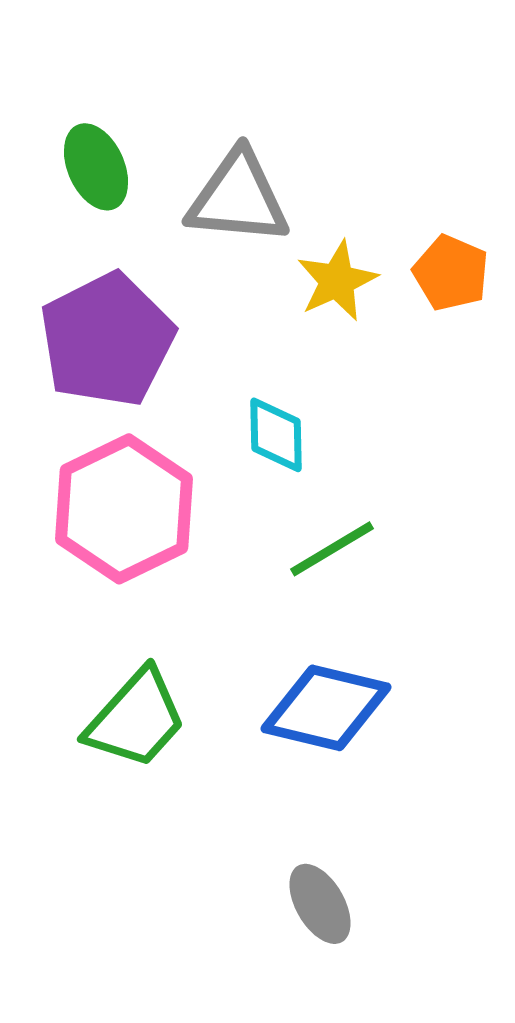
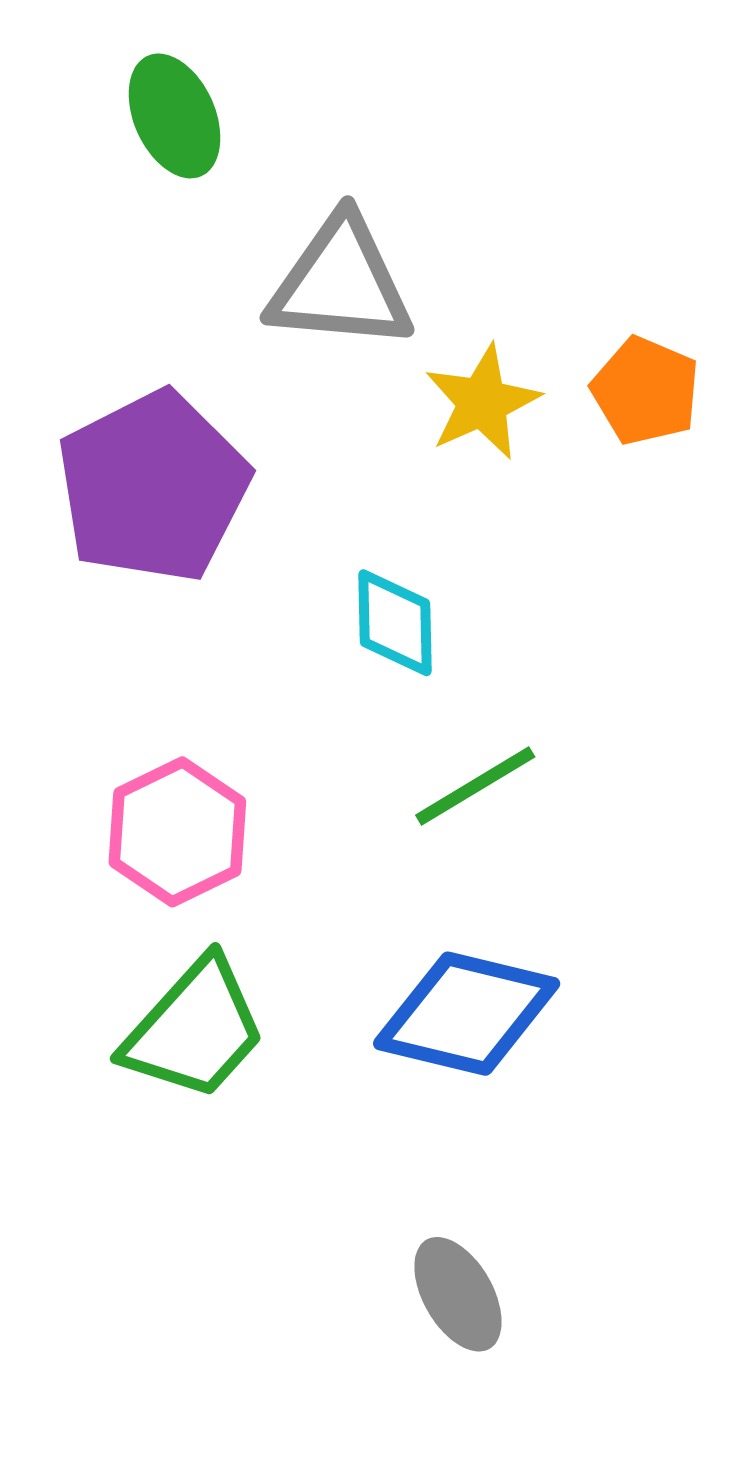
green ellipse: (96, 167) -> (175, 116), moved
pink hexagon: (124, 509) -> (177, 832), moved, size x0.7

